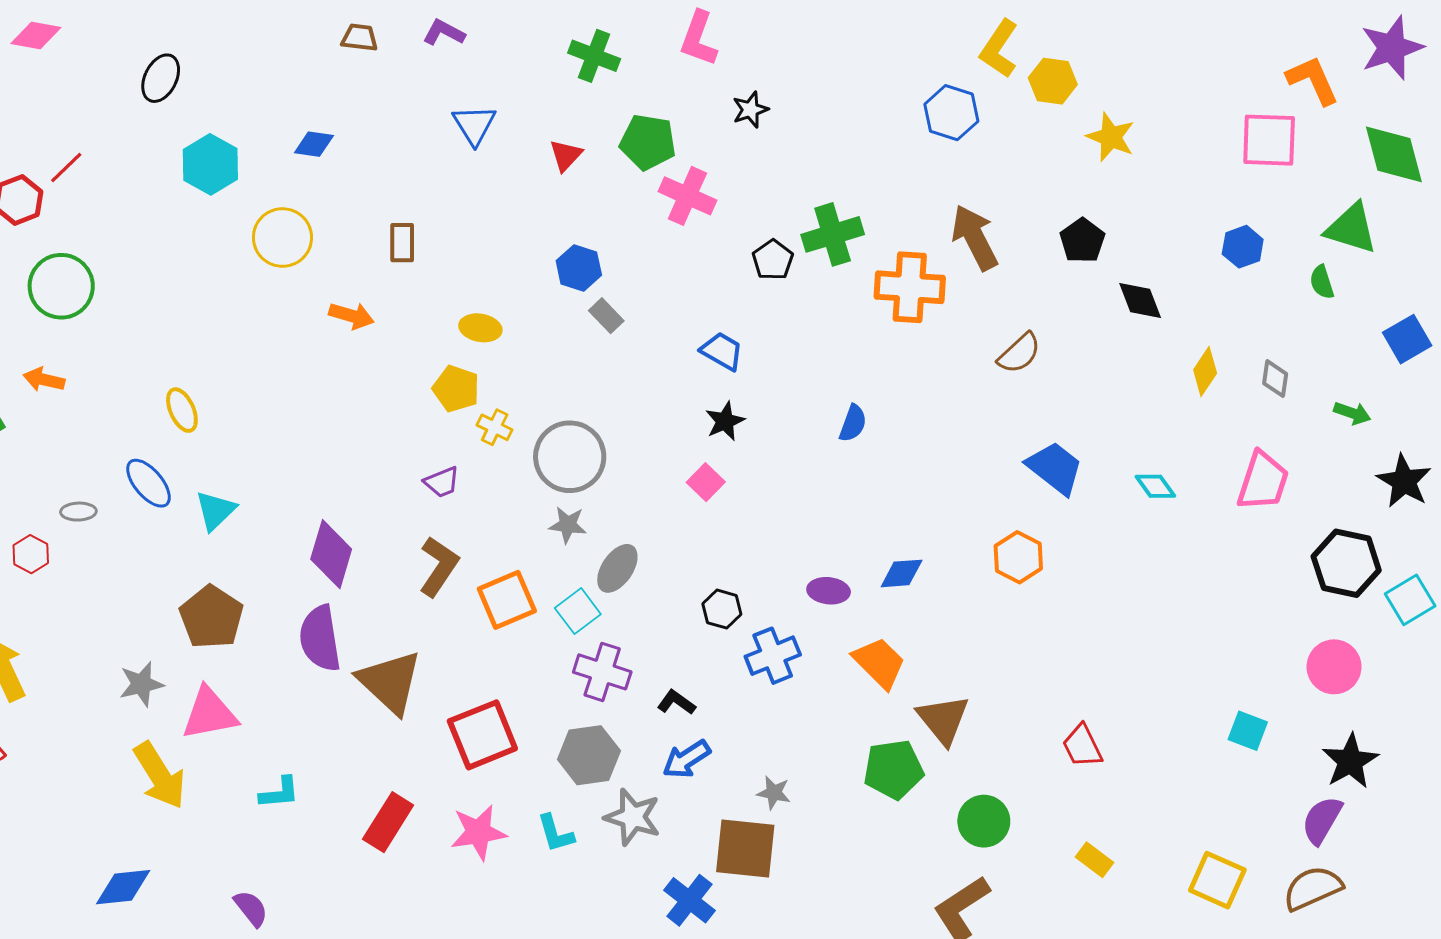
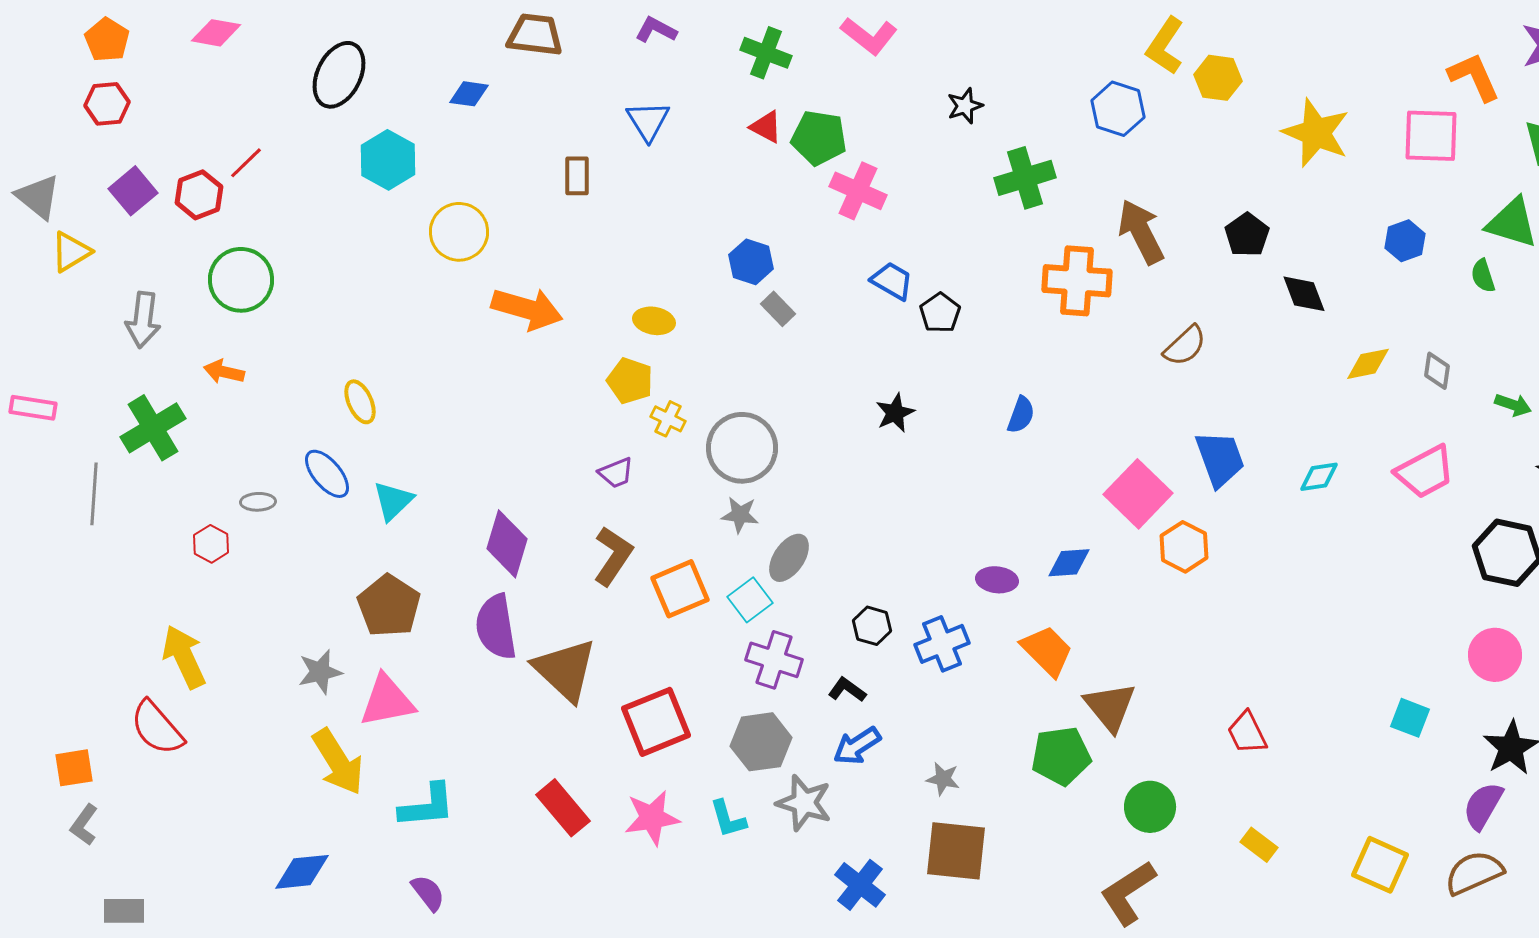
purple L-shape: (444, 32) -> (656, 30), moved
brown trapezoid: (360, 38) -> (535, 35), size x1.5
pink L-shape: (699, 39) -> (869, 36), turned -72
black ellipse: (161, 78) -> (339, 75), size x1.4
black star: (750, 110) -> (965, 106), moved
yellow star: (1111, 137) -> (1316, 133), moved, size x1.4
blue diamond: (314, 144) -> (469, 94), moved
red triangle: (566, 155) -> (766, 127), moved, turned -45
green cross: (833, 234) -> (1025, 178), moved
brown rectangle: (402, 243) -> (577, 176), moved
black pentagon: (773, 260) -> (940, 313), moved
orange arrow: (351, 316) -> (527, 309), size x1.6
blue trapezoid: (722, 351) -> (892, 281), moved
yellow diamond: (1205, 371) -> (1368, 364), turned 45
blue trapezoid: (1055, 468) -> (1220, 459), turned 32
pink trapezoid: (1263, 481) -> (1425, 472), turned 44
pink square: (706, 482) -> (1138, 494), moved, size x1.8
cyan diamond: (1155, 486) -> (1319, 477), turned -63
black hexagon: (722, 609) -> (872, 626), moved
cyan L-shape: (279, 793) -> (427, 806), moved, size x1.4
red rectangle: (388, 822) -> (563, 808), turned -72
brown square: (745, 849) -> (956, 851), moved

